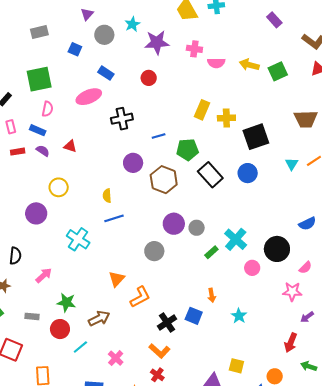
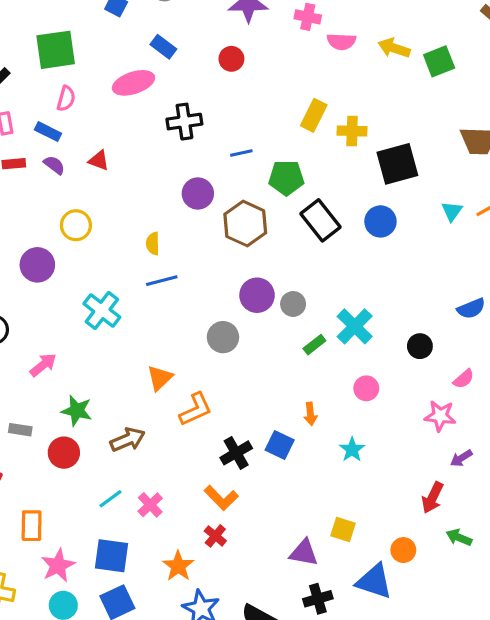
black circle: (277, 249) -> (420, 346), size x0.6
pink circle: (252, 268) -> (366, 388), moved
cyan line: (80, 347) -> (110, 499), moved

